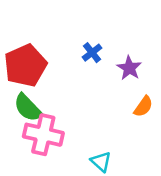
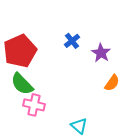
pink cross: (43, 135) -> (34, 105), size x0.7

